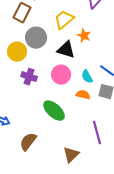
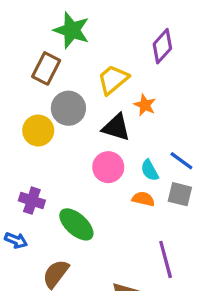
purple cross: (29, 77) -> (32, 201), moved
green ellipse: (54, 111) -> (76, 224), moved

